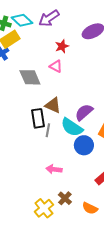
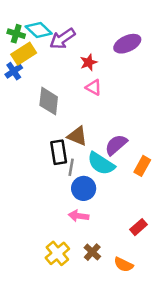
purple arrow: (49, 18) -> (62, 39), moved
pink triangle: (56, 66) -> (94, 87), moved
gray diamond: (30, 77) -> (49, 101), turned 30
blue circle: (84, 145) -> (84, 188), moved
yellow cross: (44, 208) -> (57, 253), moved

